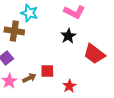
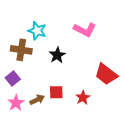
black star: (68, 36) -> (57, 55), moved
red star: (69, 86) -> (83, 98), moved

